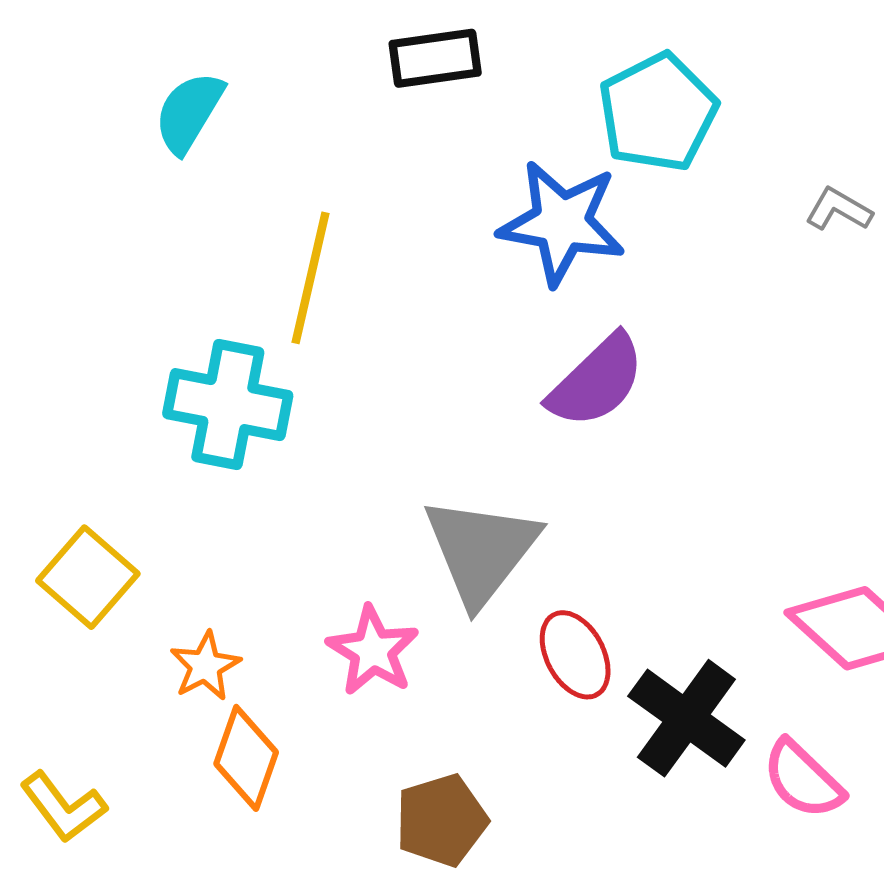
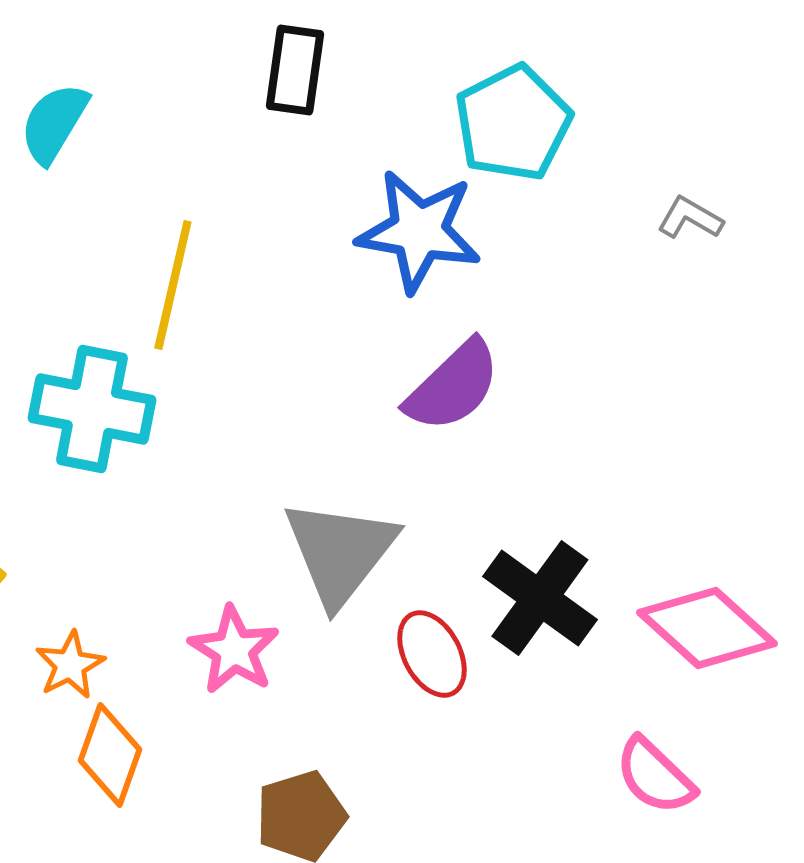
black rectangle: (435, 58) -> (295, 70), turned -74
black cross: (686, 718) -> (540, 598), moved

